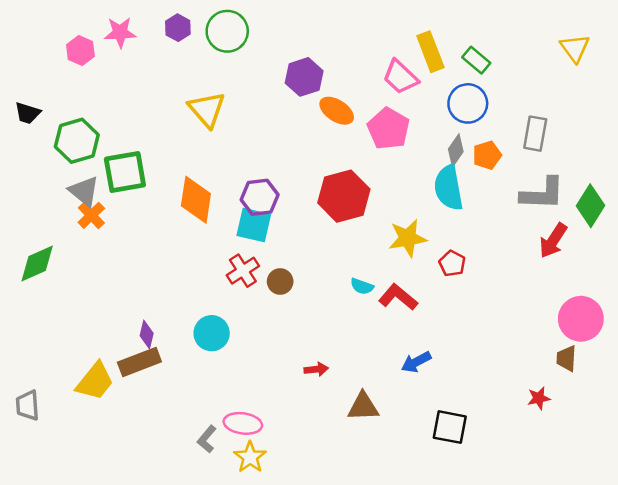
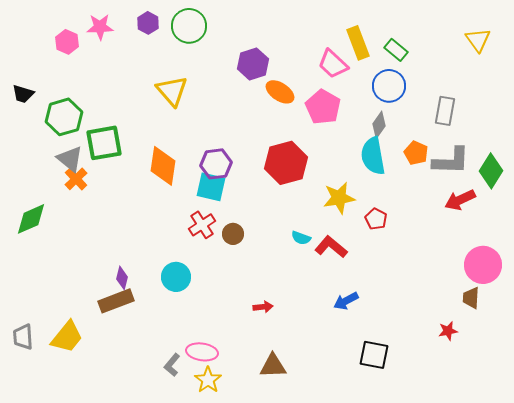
orange pentagon: (487, 155) -> (416, 153), moved, turned -30
red arrow: (553, 241) -> (460, 200), turned 32
yellow trapezoid: (95, 381) -> (67, 337), moved
brown triangle: (363, 407) -> (273, 366), moved

